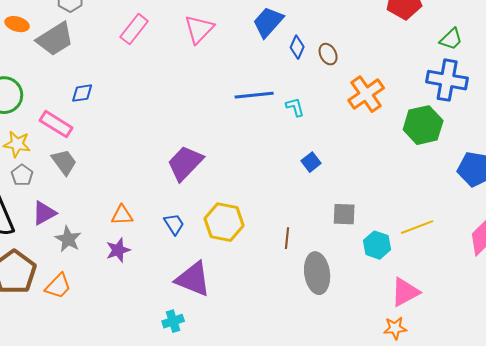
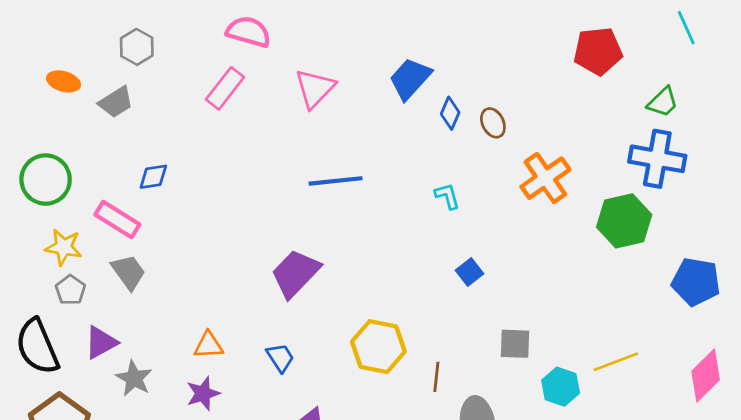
gray trapezoid: (55, 39) -> (116, 102), size x0.7
blue line: (254, 95) -> (336, 181), moved
yellow hexagon: (224, 222) -> (378, 347), moved

